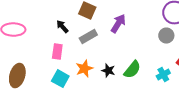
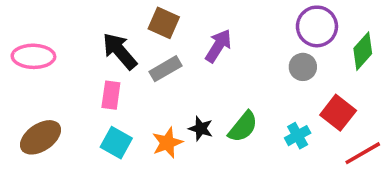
black arrow: (62, 27) -> (120, 51), size x1.6
orange star: (84, 69) -> (167, 143), moved
brown ellipse: (17, 76) -> (41, 137), turned 40

